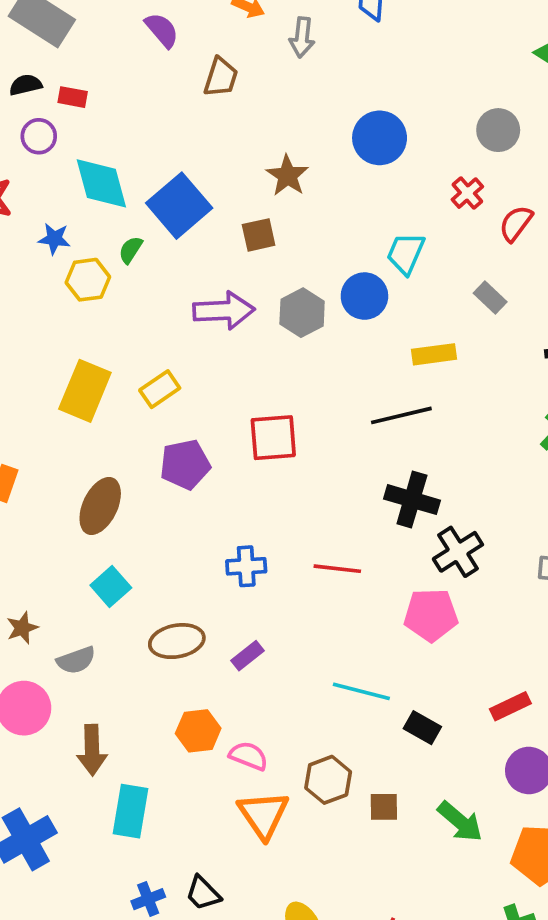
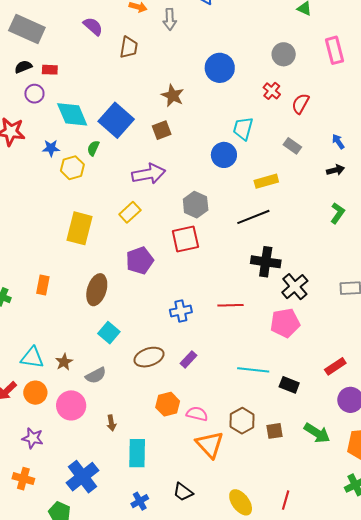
gray hexagon: (302, 313) -> (196, 205), moved
yellow rectangle: (160, 389) -> (130, 212), moved
brown arrow: (92, 750) -> (111, 423), size x0.6
blue cross: (148, 899) -> (140, 501), moved

